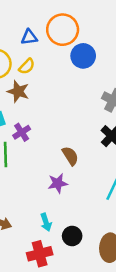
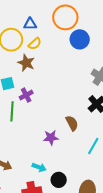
blue triangle: (29, 37) -> (30, 24), moved
brown semicircle: (70, 156) -> (72, 123), moved
cyan arrow: (46, 222) -> (39, 167), turned -56

